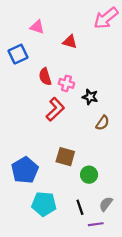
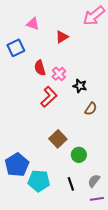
red triangle: (70, 42) -> (62, 37), turned -48
pink cross: (66, 83) -> (59, 74), turned 32
brown square: (65, 157) -> (58, 139), turned 30
blue pentagon: (25, 170) -> (17, 165), moved
purple line: (96, 224) -> (97, 199), moved

